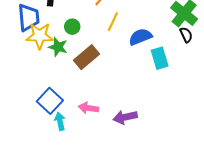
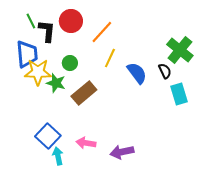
black semicircle: (186, 35) -> (165, 71), moved
blue semicircle: (140, 37) -> (137, 73), turned 75
cyan rectangle: (160, 58) -> (179, 94), moved

